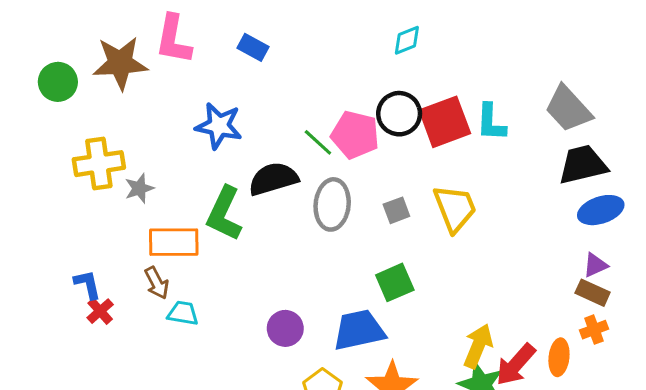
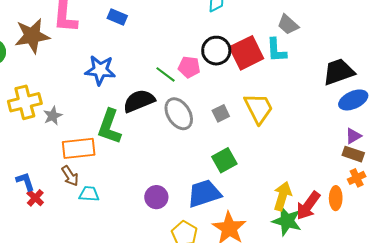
gray trapezoid: (568, 109) -> (288, 25), moved, size x0.7
pink pentagon: (355, 135) -> (189, 67), size x0.7
gray ellipse: (332, 204) -> (179, 114), turned -32

